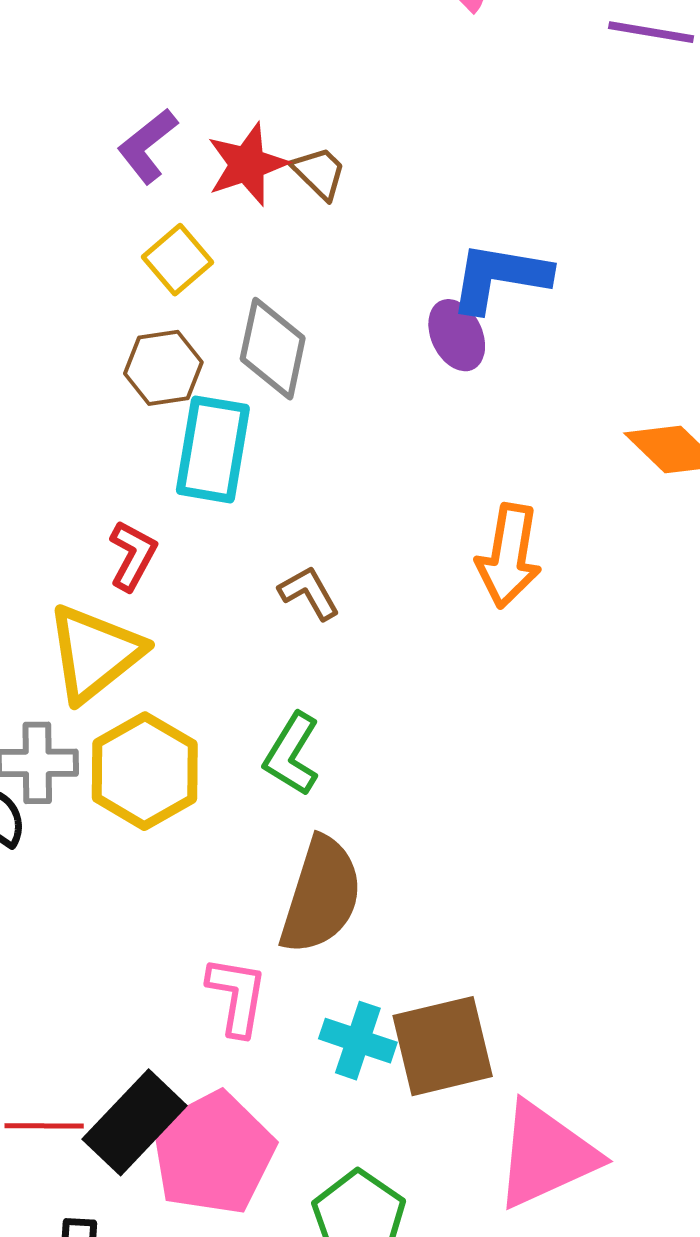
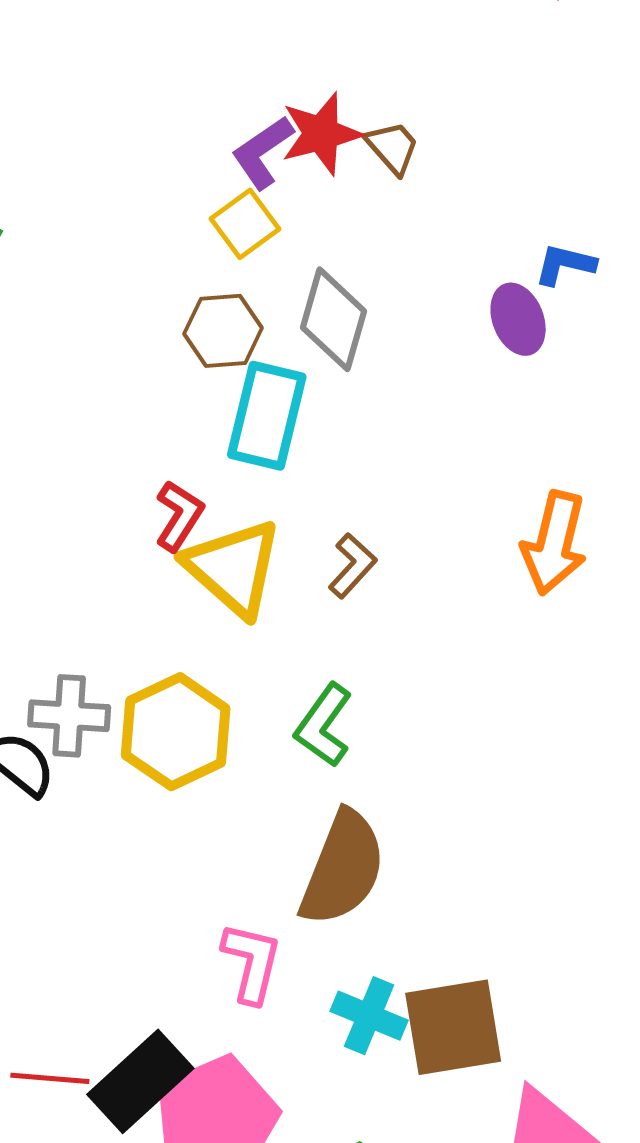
purple L-shape: (147, 146) -> (262, 152), moved
blue L-shape: (500, 277) -> (565, 264), size x0.6
brown L-shape: (309, 593) -> (352, 566), turned 68
yellow triangle: (95, 653) -> (233, 568), moved, turned -44

